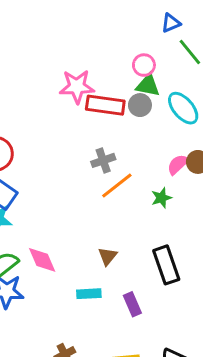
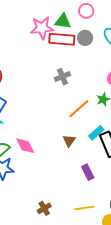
green triangle: (148, 85) -> (63, 21), moved
orange line: (117, 185) -> (79, 109), moved
cyan rectangle: (89, 294) -> (96, 133), moved, turned -35

